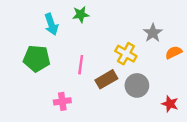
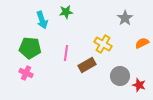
gray star: (153, 33) -> (125, 18), moved
gray circle: (137, 85) -> (120, 76), moved
pink cross: (62, 101) -> (26, 73), moved, turned 32

